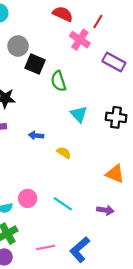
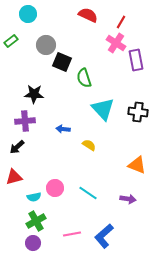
pink cross: (80, 40) -> (116, 43), moved
purple rectangle: (114, 62) -> (136, 60), turned 50
cyan triangle: (79, 114) -> (103, 109), size x1.4

